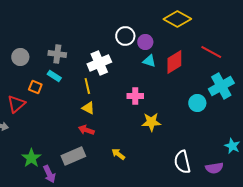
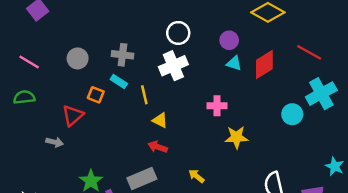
white circle: (125, 36) -> (178, 33), moved
yellow line: (87, 86) -> (144, 95), moved

